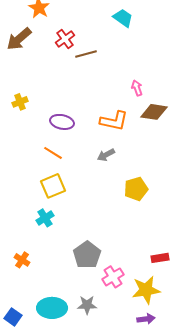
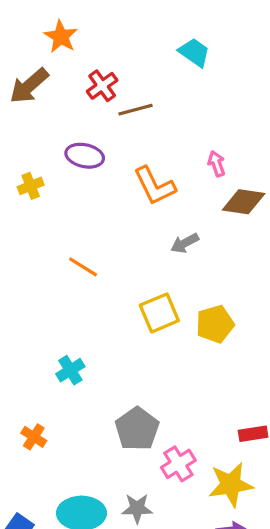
orange L-shape: (114, 121) -> (155, 186), moved, turned 52
purple ellipse: (62, 122) -> (85, 156), moved
gray arrow: (106, 155) -> (185, 243), moved
yellow square: (53, 186) -> (159, 313), moved

